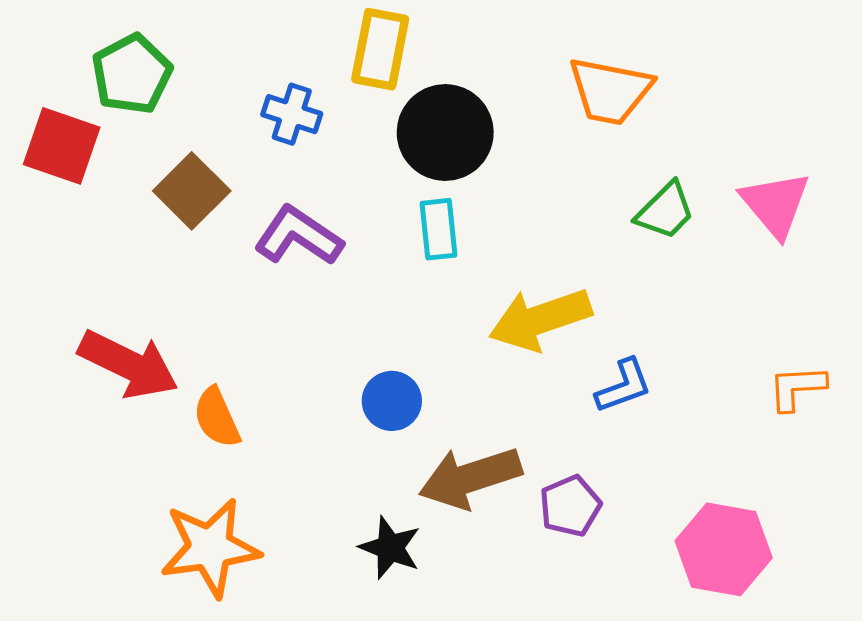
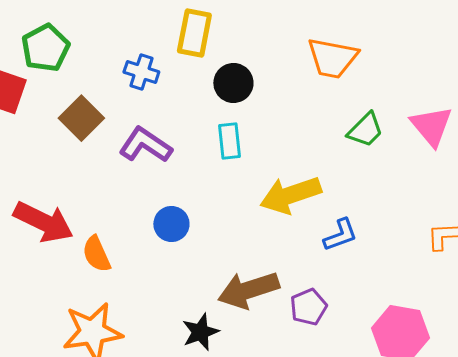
black circle: (445, 132) -> (233, 83), size x0.7
blue circle: (392, 401) -> (171, 224), moved
black star: (390, 548) -> (200, 332), turned 30

